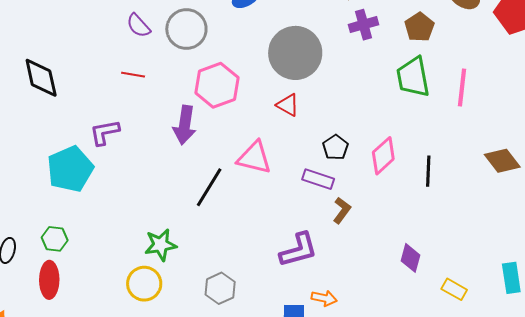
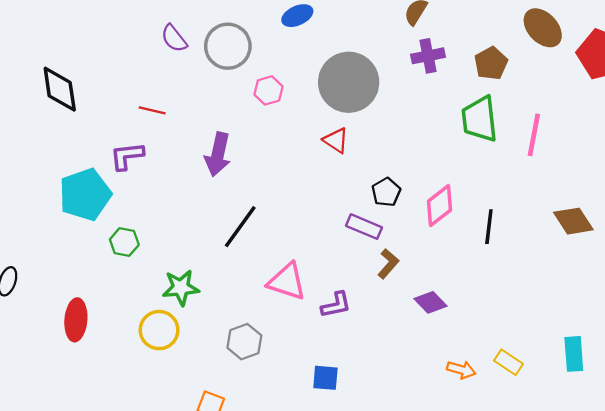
red line: (133, 75) -> (152, 110), moved
pink hexagon: (217, 85) -> (268, 90), moved, size x0.6
pink triangle: (254, 158) -> (287, 282), moved
green hexagon: (55, 239) -> (124, 242), moved
purple L-shape: (299, 250) -> (336, 305), size x0.7
purple diamond: (410, 258) -> (430, 302), moved, turned -64
red ellipse: (49, 280) -> (76, 320), moved
orange arrow: (324, 298) -> (461, 370), moved

